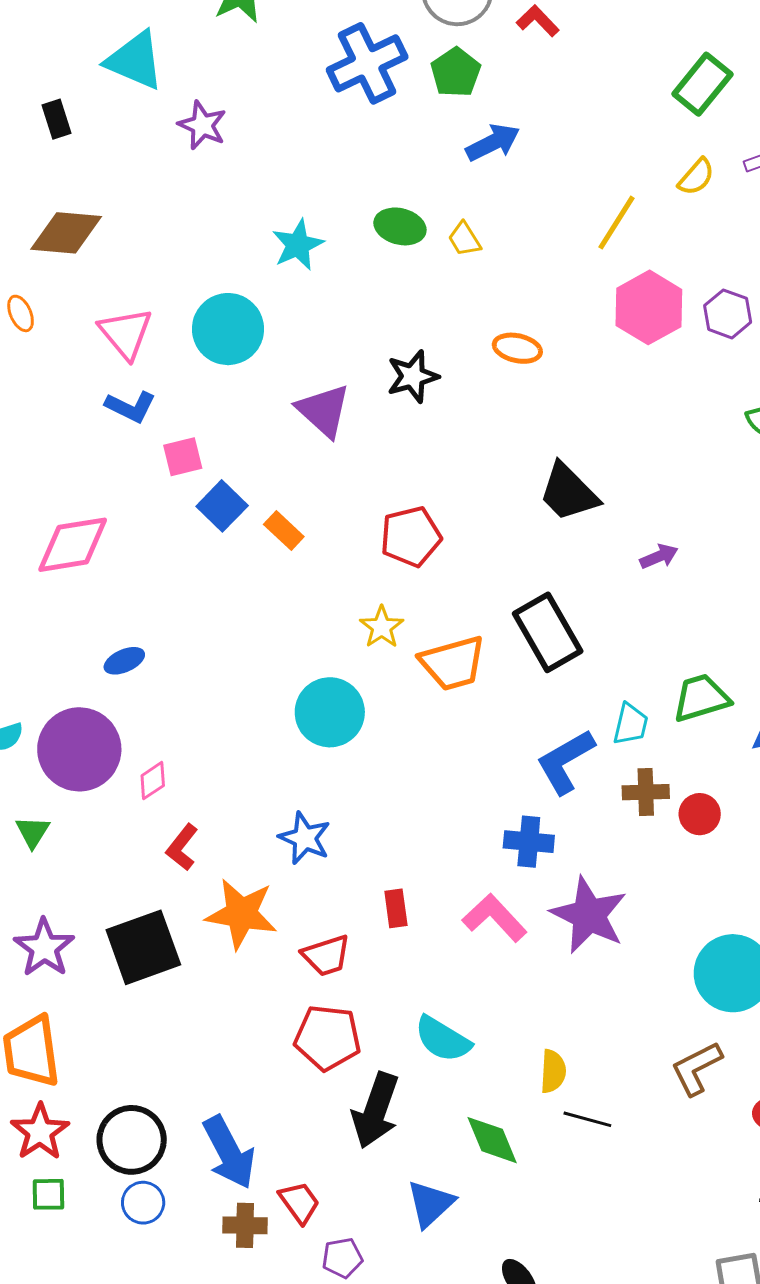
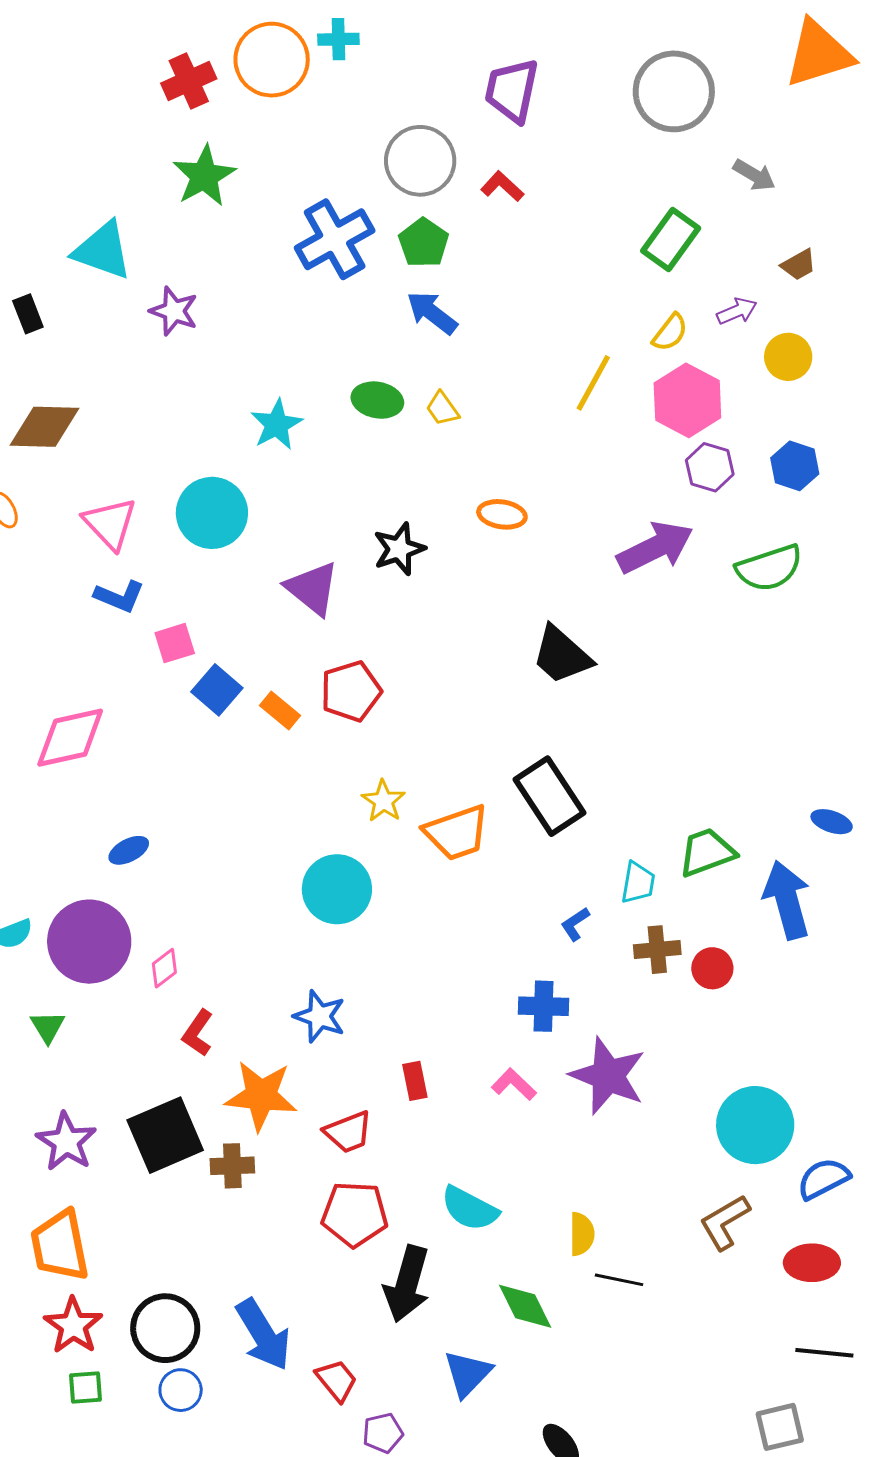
blue arrow: (493, 143) -> (432, 313), moved, turned -112
pink hexagon: (649, 307) -> (687, 400), moved
red pentagon: (411, 537) -> (351, 691), moved
purple arrow: (659, 556) -> (655, 548), moved, size x2.0
blue L-shape: (565, 762) -> (575, 924), size x0.5
pink L-shape: (495, 918) -> (514, 1084), size x0.7
brown cross: (245, 1225) -> (232, 1166), moved

